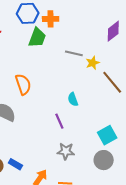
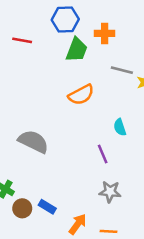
orange cross: (51, 19) -> (105, 33), moved
orange semicircle: (23, 84) -> (81, 95), moved, turned 80

